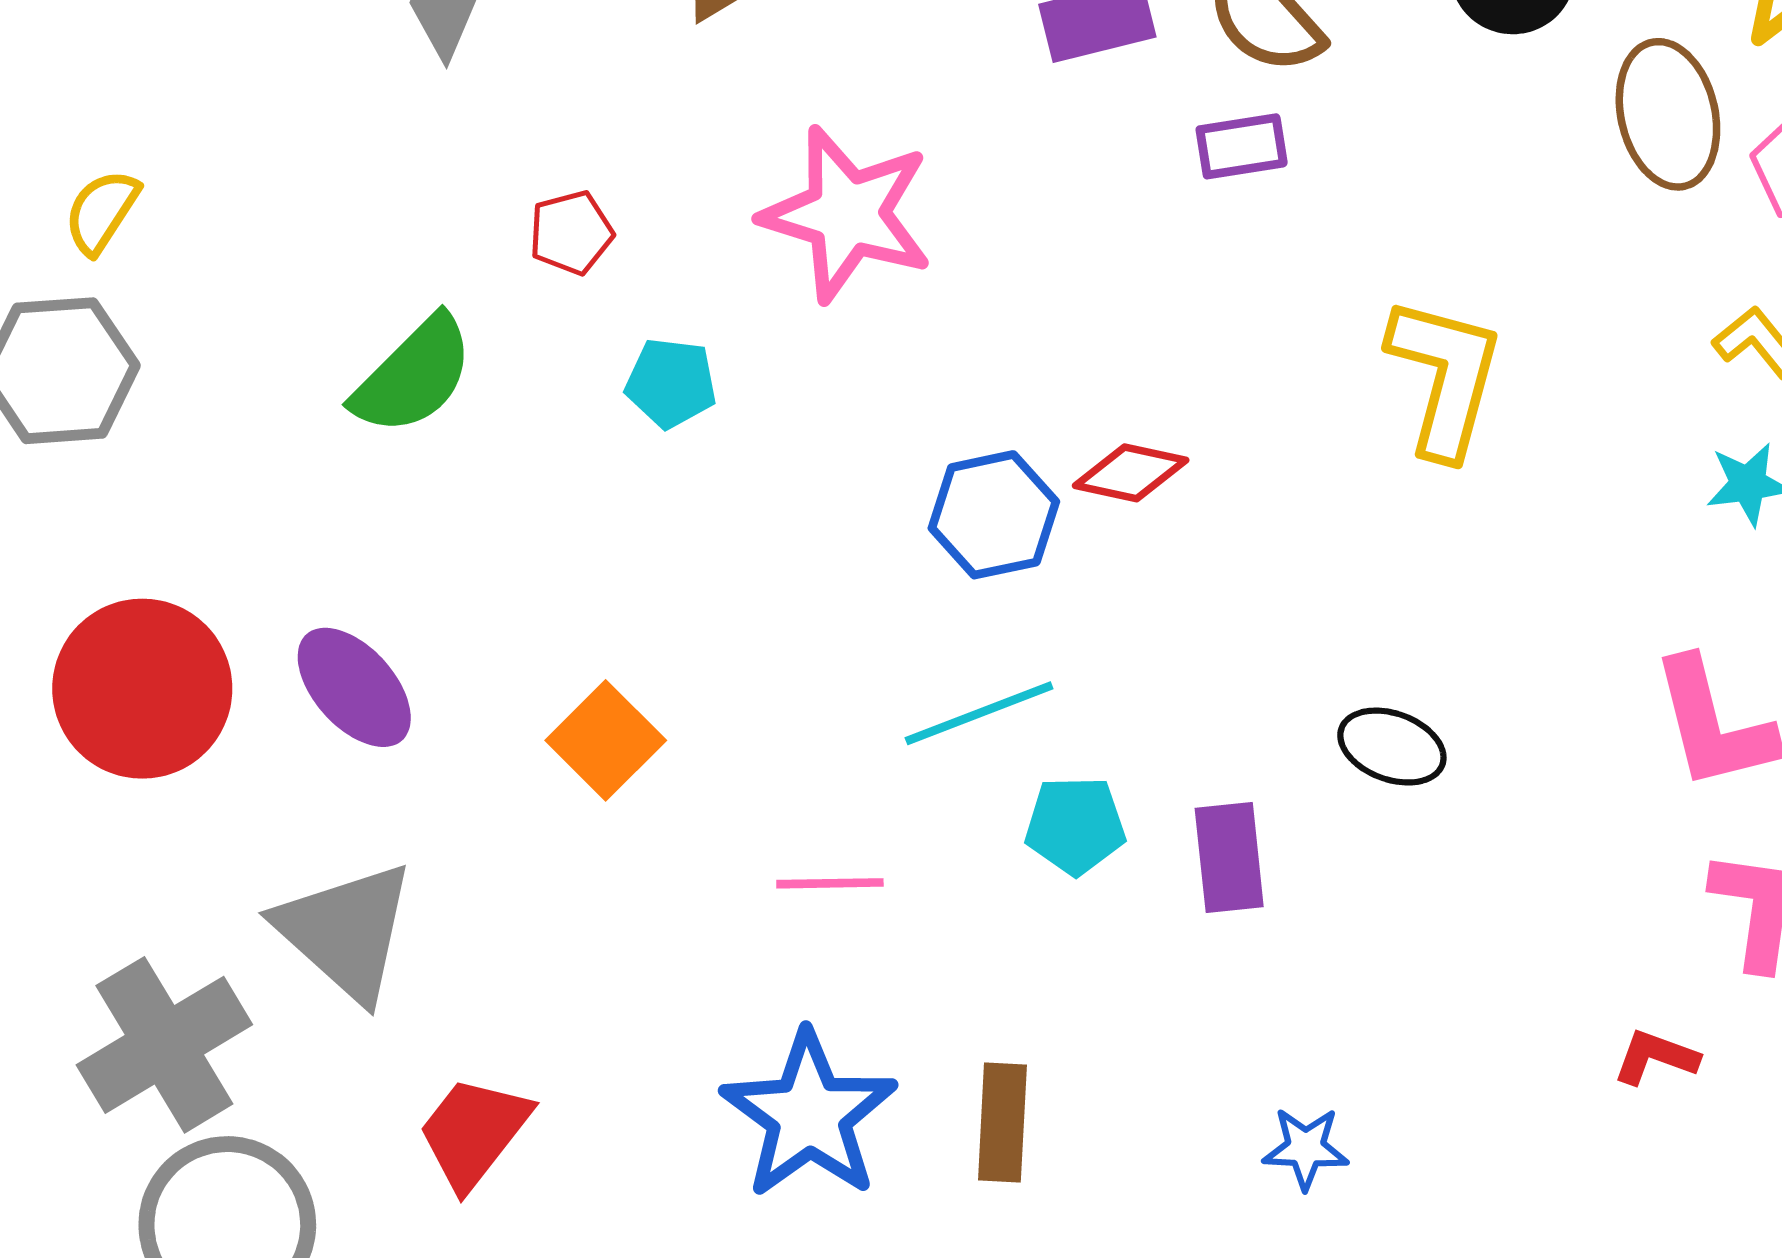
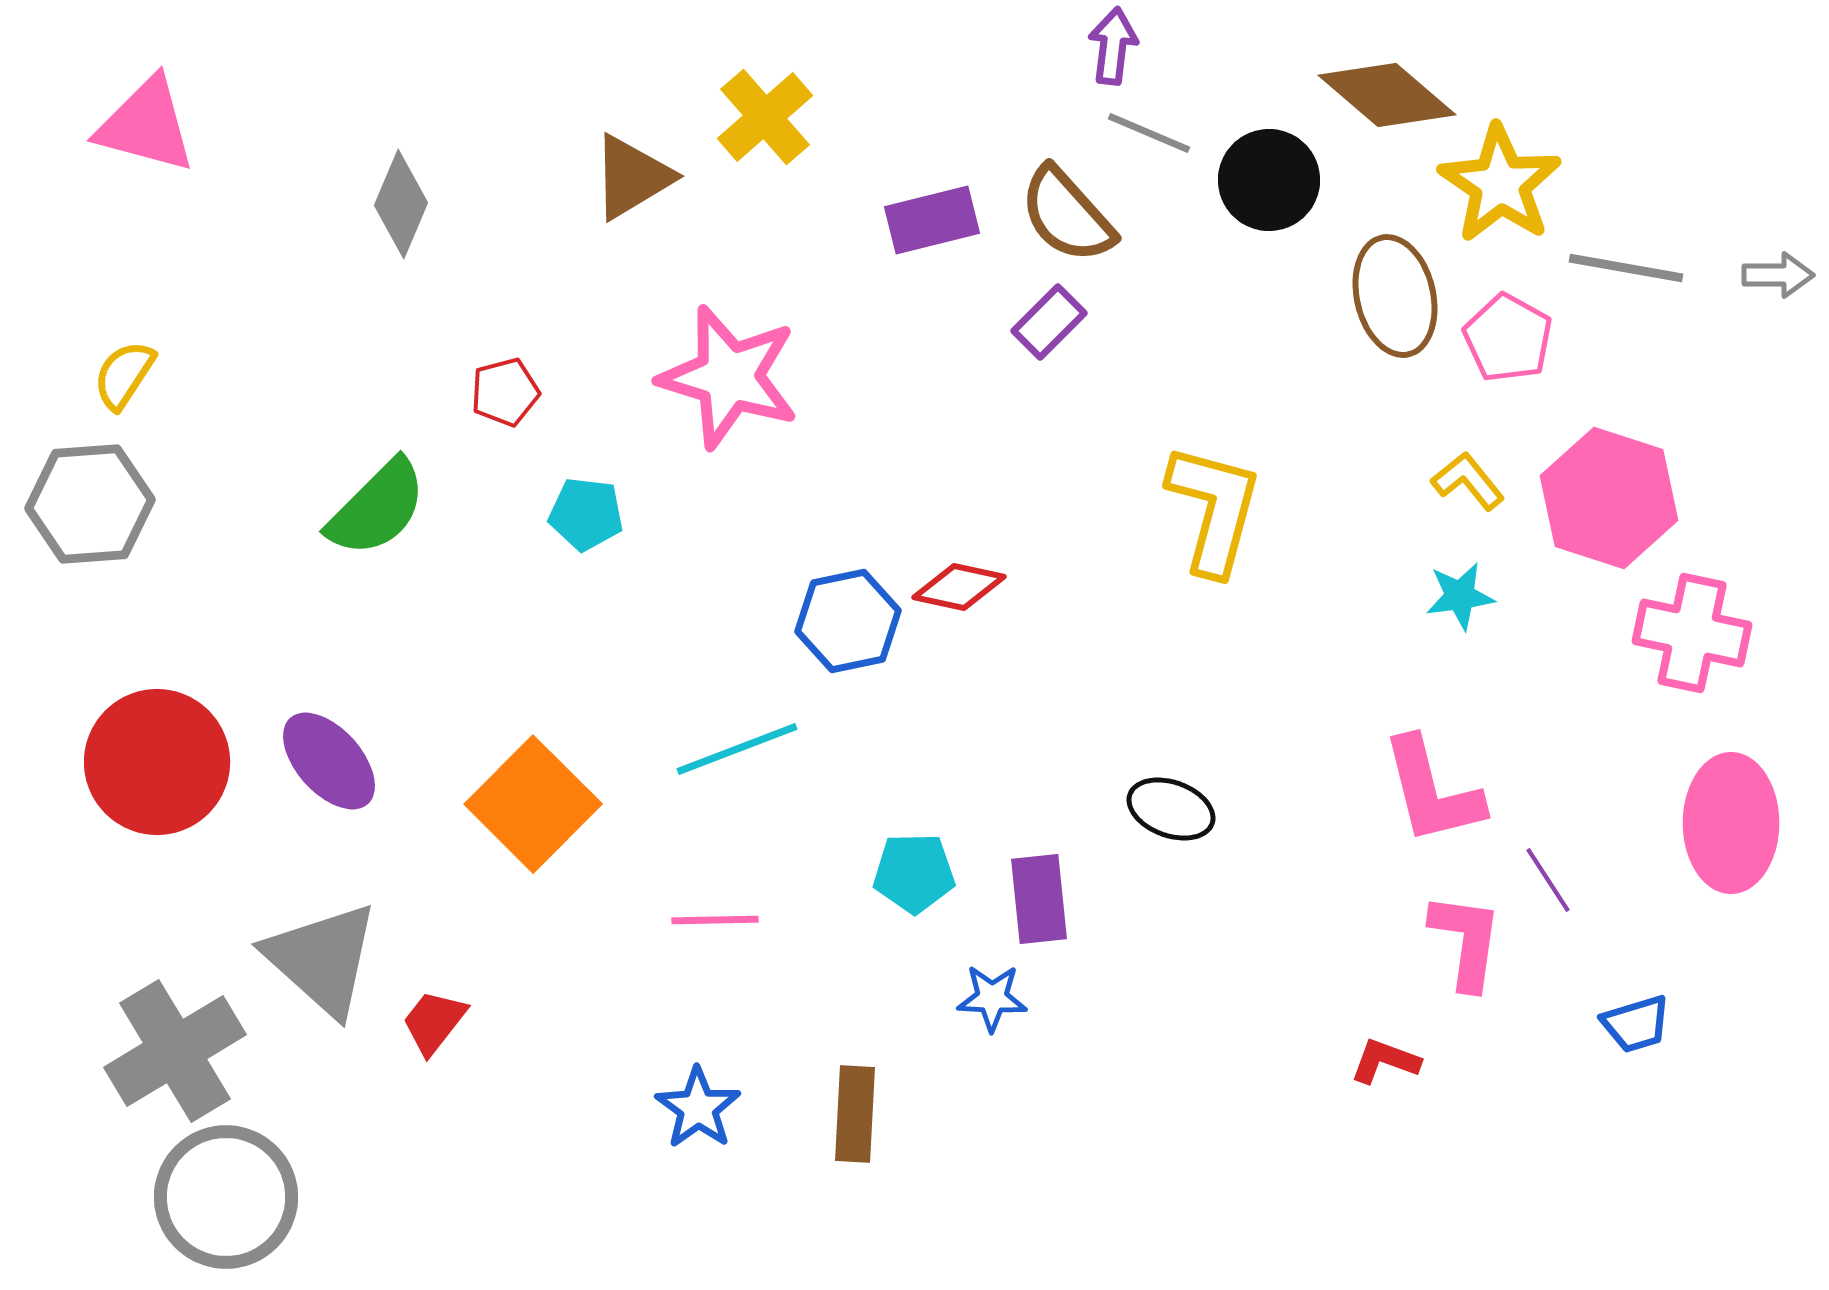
purple rectangle: (1242, 146) -> (1049, 322), turned -36
cyan line: (979, 713) -> (737, 749), moved
orange square: (606, 740) -> (533, 804), size x1.4
blue star: (809, 1115) -> (698, 1108), size x0.6
red trapezoid: (474, 1132) -> (434, 1022), moved, size x0.7
blue star: (1306, 1148) -> (992, 998), moved

